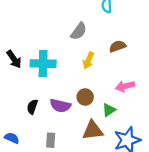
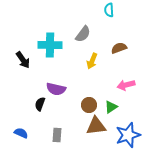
cyan cross: (43, 64) -> (50, 45), moved
brown circle: (85, 97) -> (89, 105), moved
purple semicircle: (60, 106) -> (56, 89), moved

